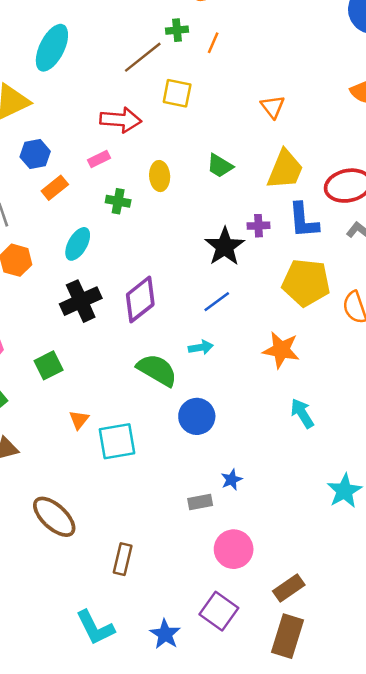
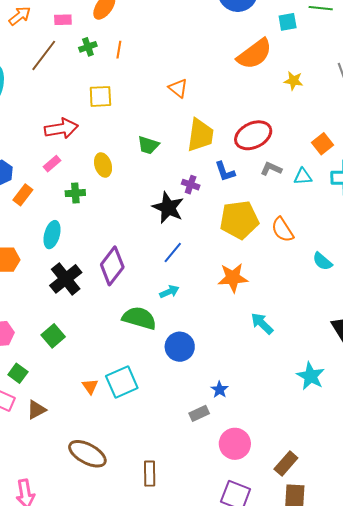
brown line: (143, 57) -> (44, 55), moved
blue L-shape: (303, 220) -> (225, 172), size x0.7
purple cross: (258, 226) -> (191, 185), turned 36
orange triangle: (79, 420) -> (90, 386), moved

